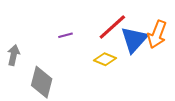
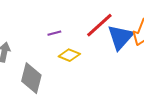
yellow diamond: (105, 59) -> (69, 55), moved

